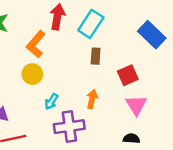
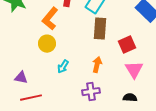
brown rectangle: (96, 56) -> (100, 29), size x1.5
purple cross: (69, 127) -> (91, 92), moved, size x0.7

